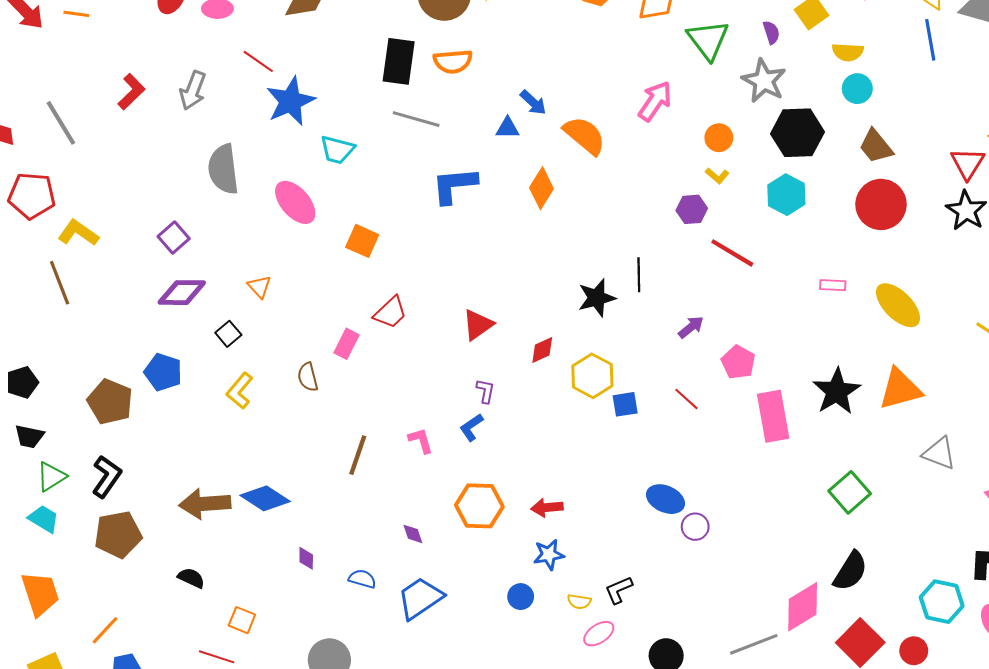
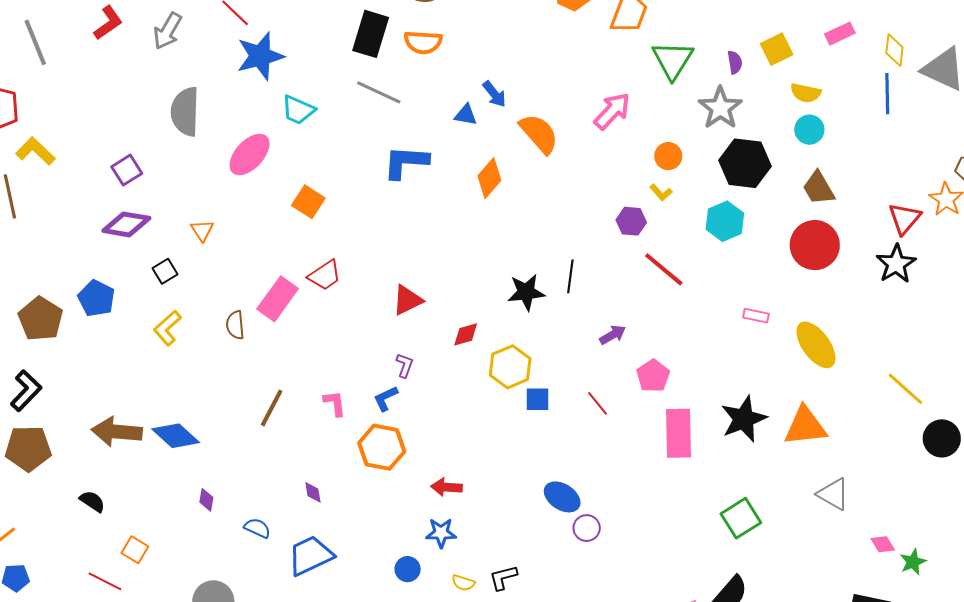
pink ellipse: (295, 202) -> (249, 154), turned 75
pink rectangle: (346, 344) -> (278, 299), size x1.5
orange hexagon: (479, 506) -> (382, 447), moved

